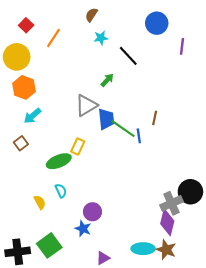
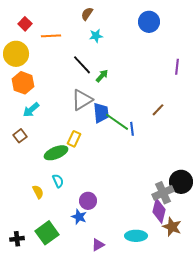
orange line: (53, 38) -> (51, 36), turned 54
purple line: (182, 46) -> (177, 67), moved
black line: (128, 56) -> (82, 65), moved
brown line: (155, 118) -> (158, 110), moved, turned 32
brown star: (166, 250) -> (172, 227), moved
black cross: (18, 252) -> (17, 239), size x0.6

